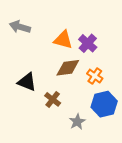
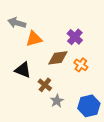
orange triangle: (63, 40) -> (34, 39), moved, turned -30
blue hexagon: (104, 104) -> (89, 106), moved
gray star: (77, 122) -> (57, 101), moved

